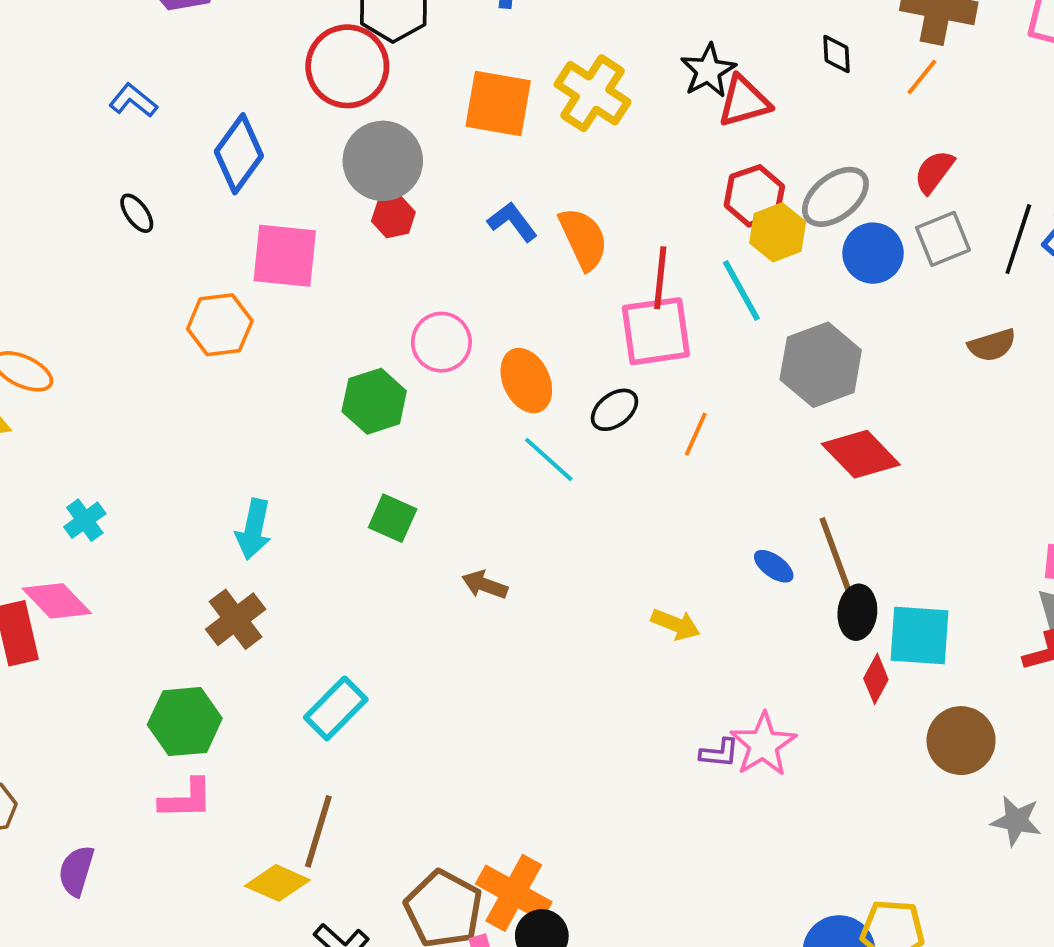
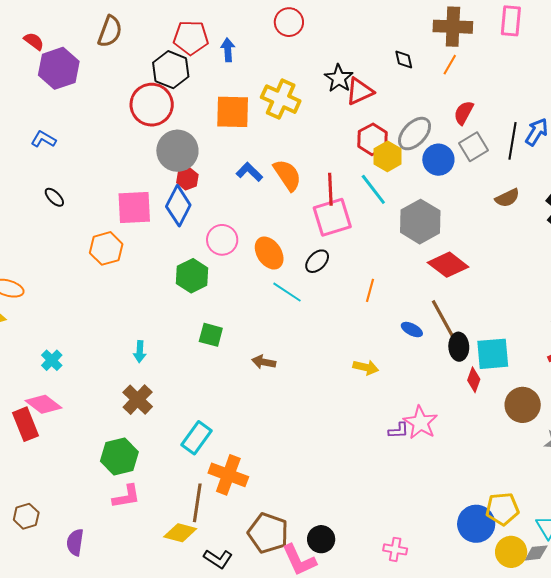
blue diamond: (239, 154) -> (178, 206), moved
orange line: (696, 434) -> (370, 290), moved
cyan arrow: (254, 529) -> (140, 352), size x0.7
orange cross: (514, 893) -> (228, 475), moved

